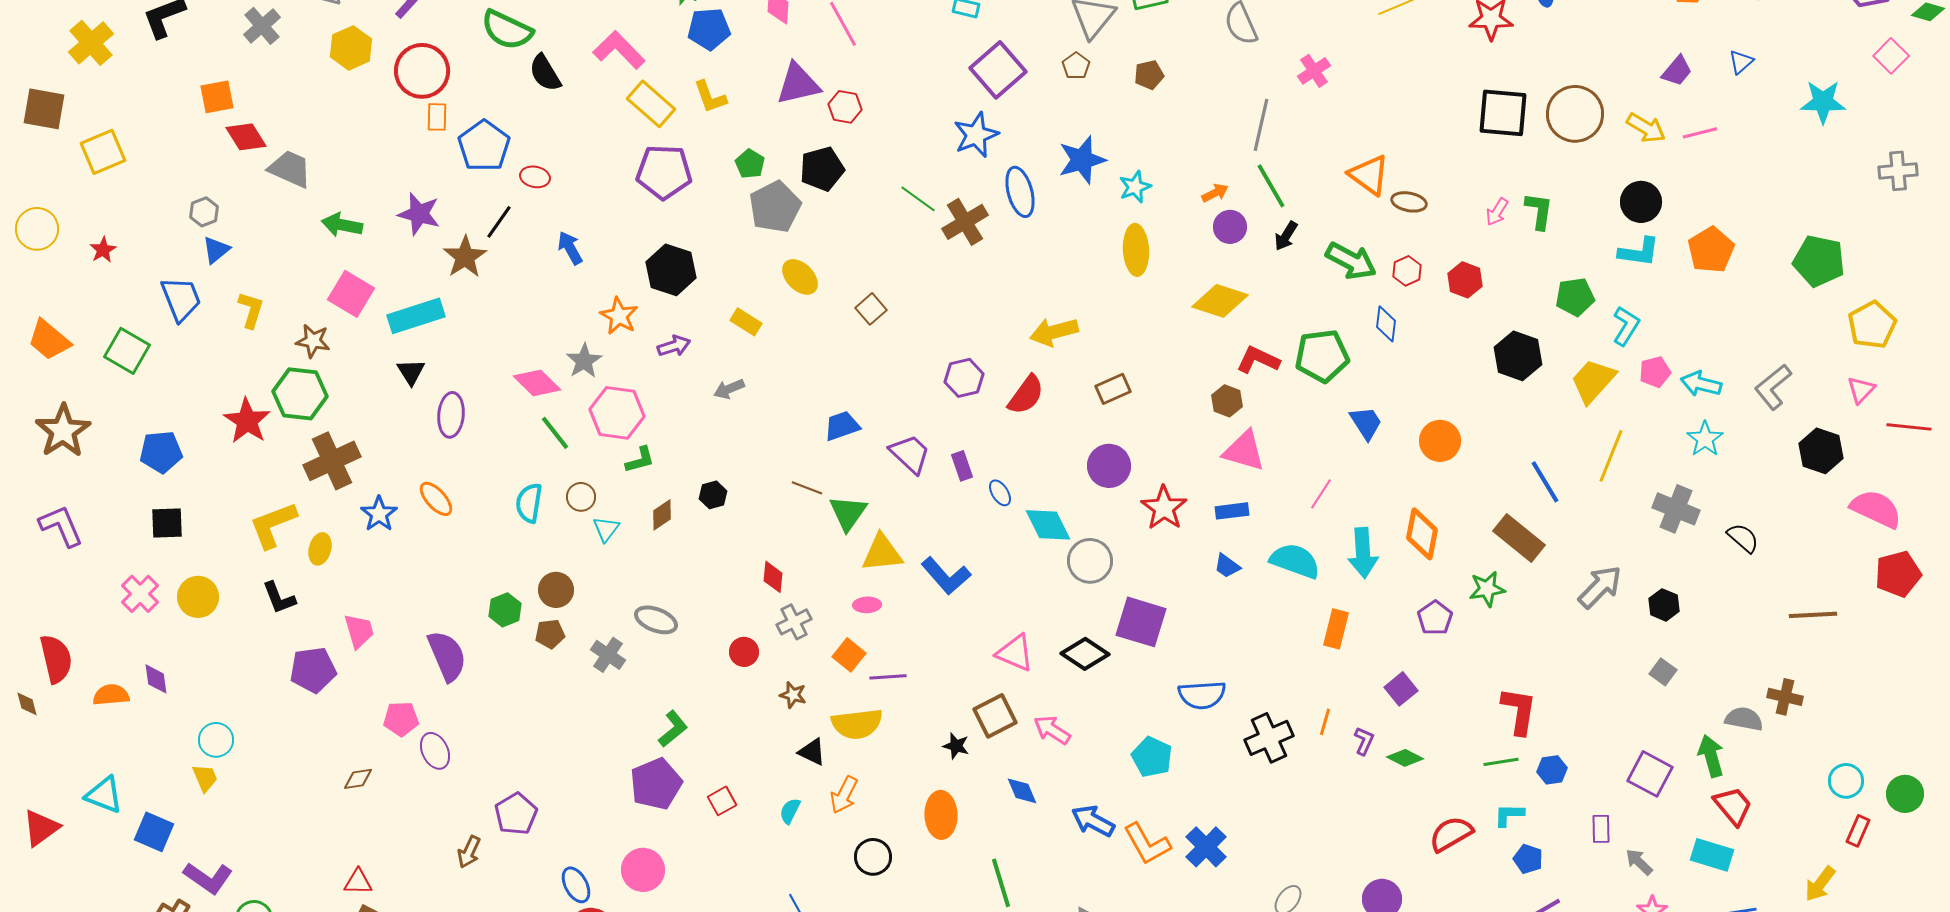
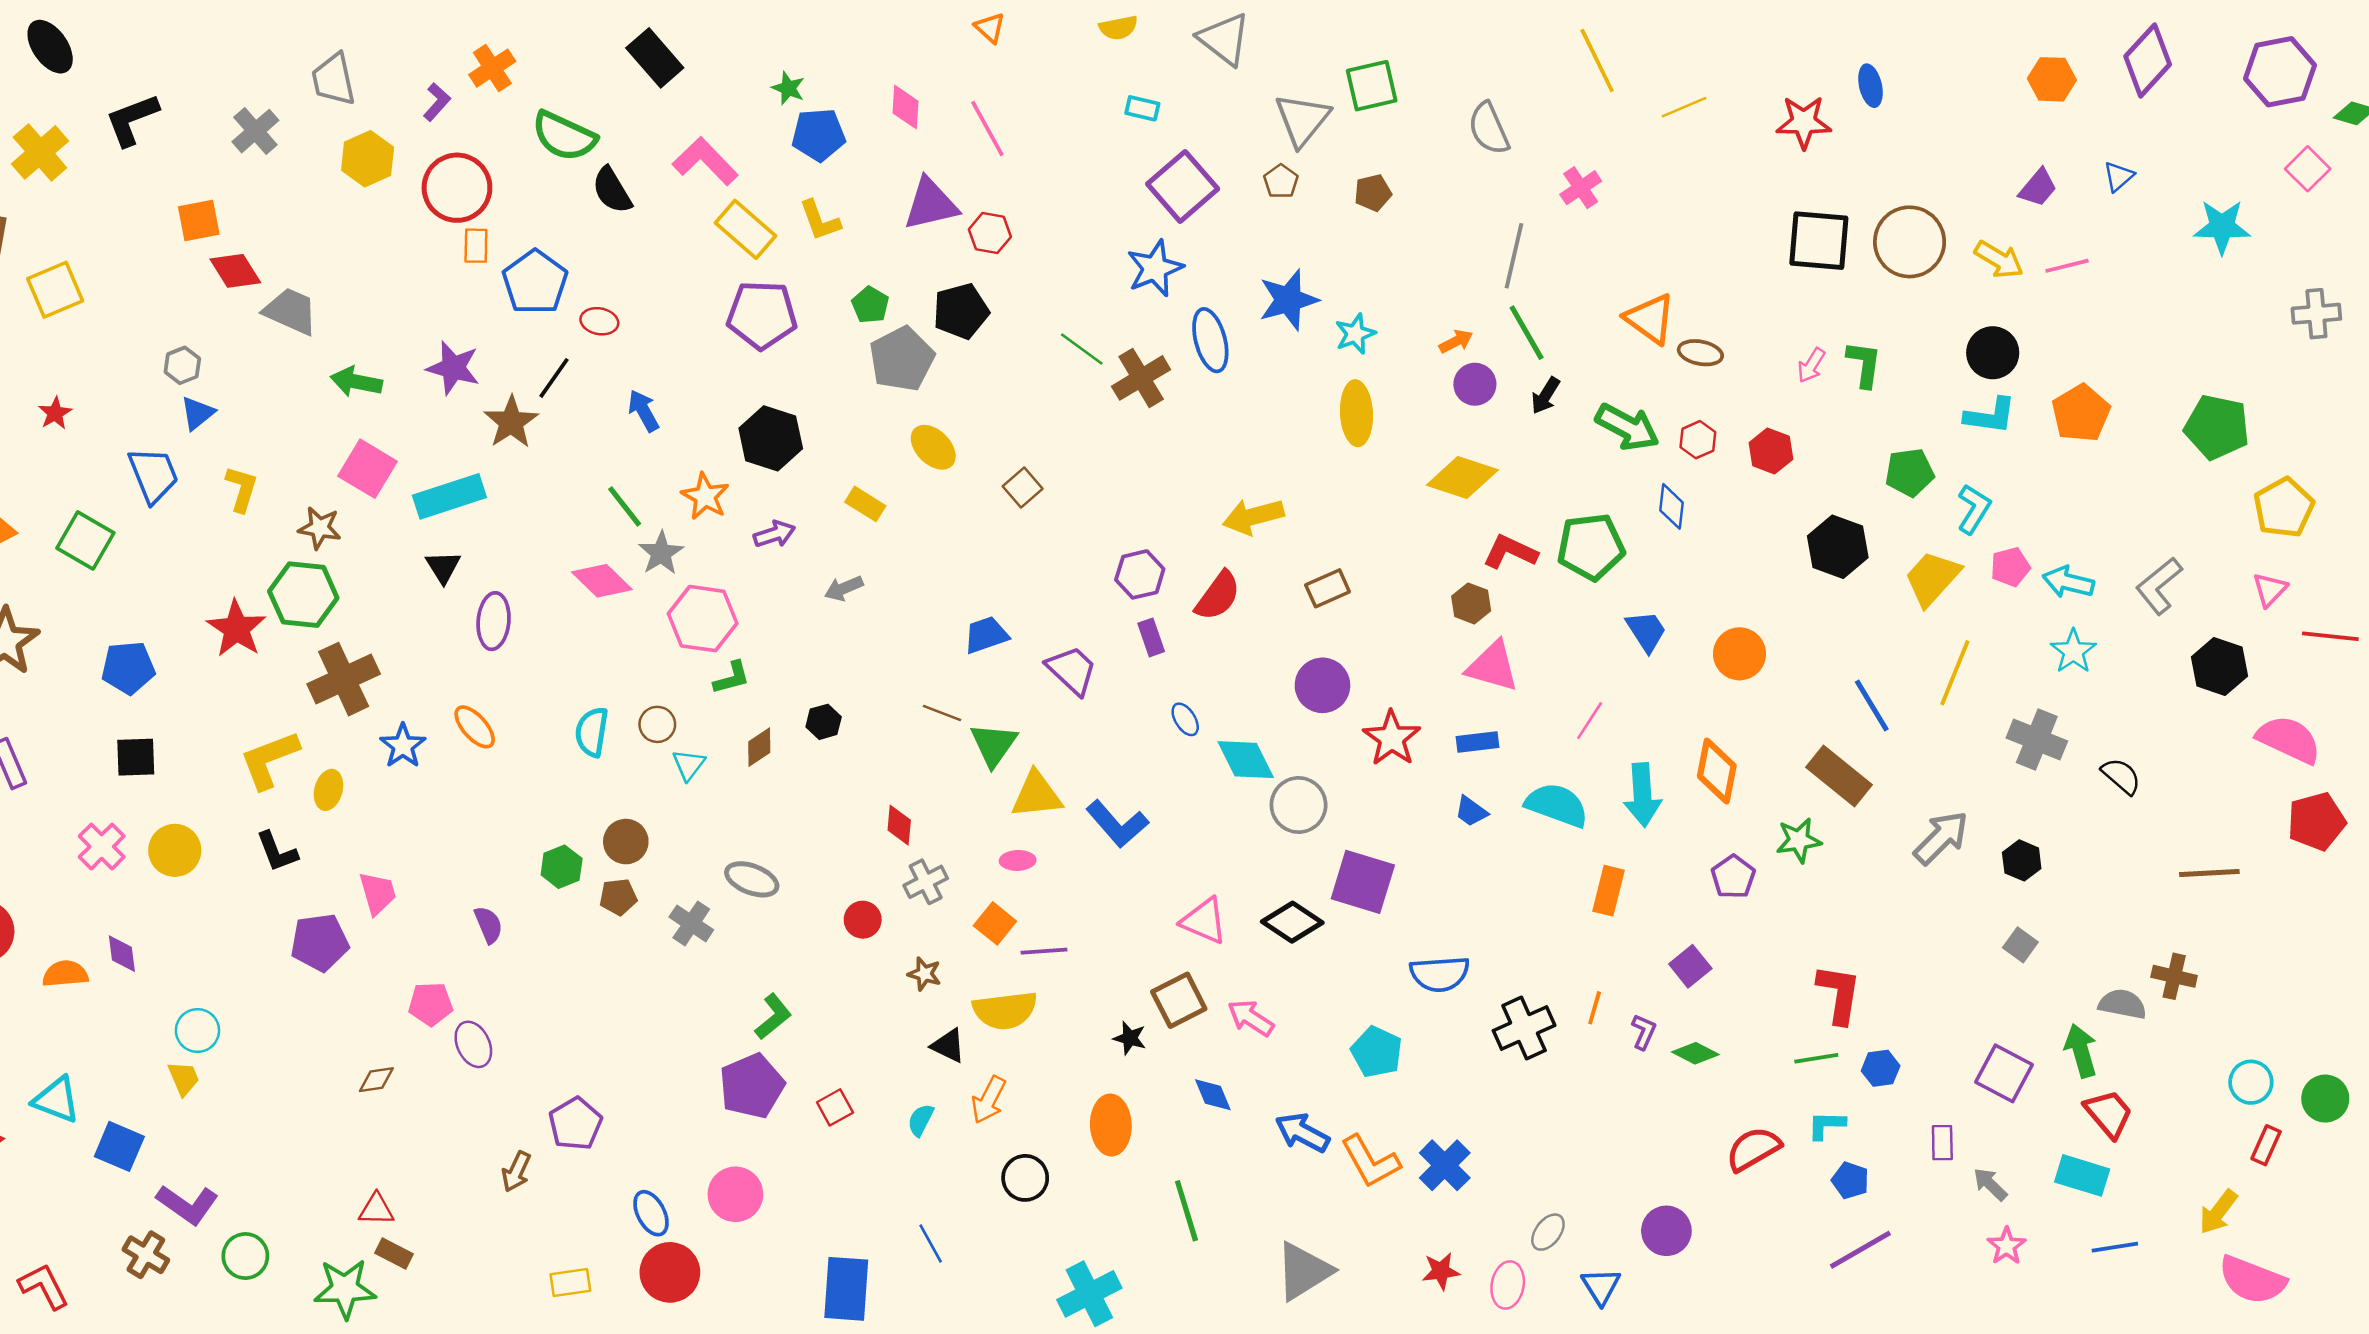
green line: (555, 433) -> (625, 506), moved
purple rectangle: (962, 466) -> (1151, 637), moved
purple semicircle: (447, 656) -> (488, 925), size x0.6

